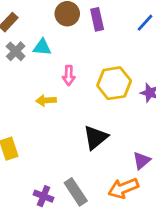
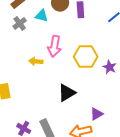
cyan triangle: (42, 47) -> (42, 16), moved
pink arrow: (69, 75) -> (54, 46), size x1.5

